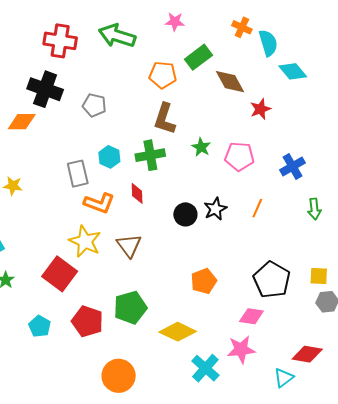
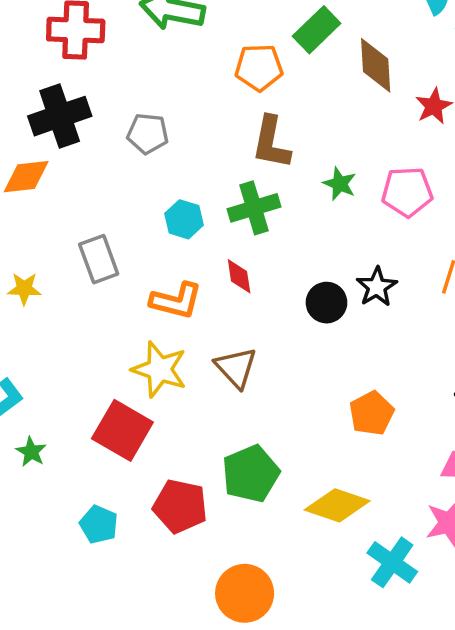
brown diamond: (230, 82) -> (376, 65), turned 32
black cross: (45, 89) -> (60, 116), turned -32
gray rectangle: (78, 174) -> (99, 259), moved

